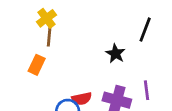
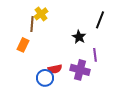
yellow cross: (46, 18) -> (41, 14), moved
purple line: (147, 90) -> (95, 55), moved

